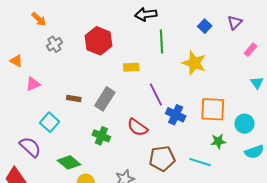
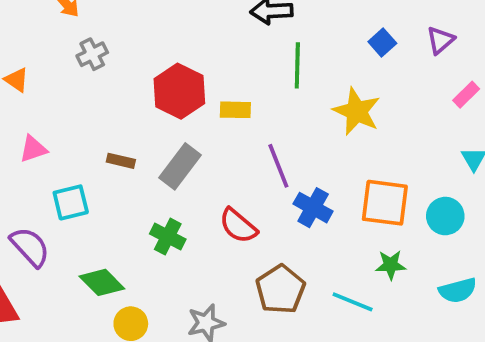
red hexagon: (99, 41) -> (179, 91), moved
pink triangle: (33, 84) -> (33, 149), moved
cyan square: (50, 122) -> (71, 202), turned 30
cyan circle: (245, 124) -> (445, 216), moved
brown pentagon: (162, 159) -> (280, 289), turned -30

